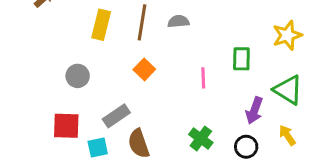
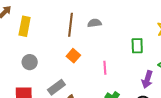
yellow rectangle: (101, 25) -> (25, 26), moved
pink line: (203, 78) -> (105, 68), moved

